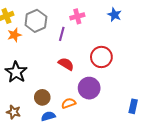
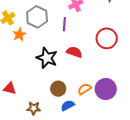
black star: (16, 72) -> (47, 58), moved
purple circle: (89, 88) -> (106, 89), moved

